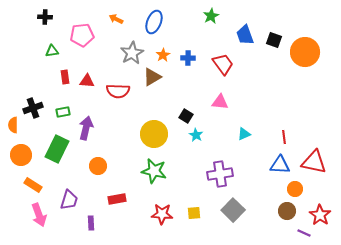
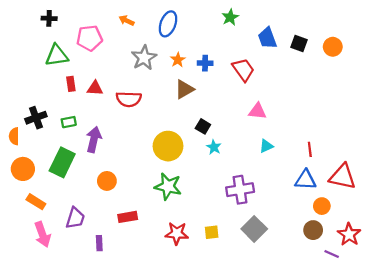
green triangle: (52, 51) -> (57, 55), size x1.6
orange circle: (305, 52) -> (333, 47), moved, size x0.6
brown triangle: (152, 77) -> (184, 89), moved
pink triangle: (220, 102) -> (257, 111), moved

